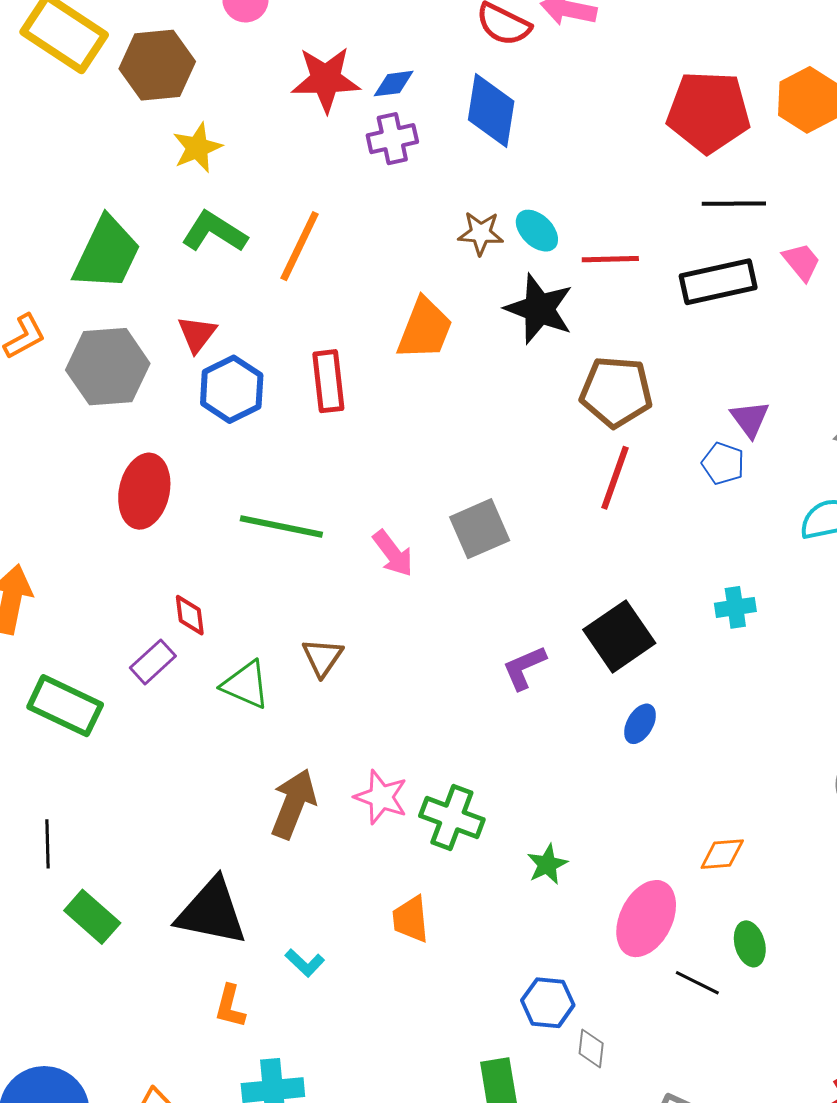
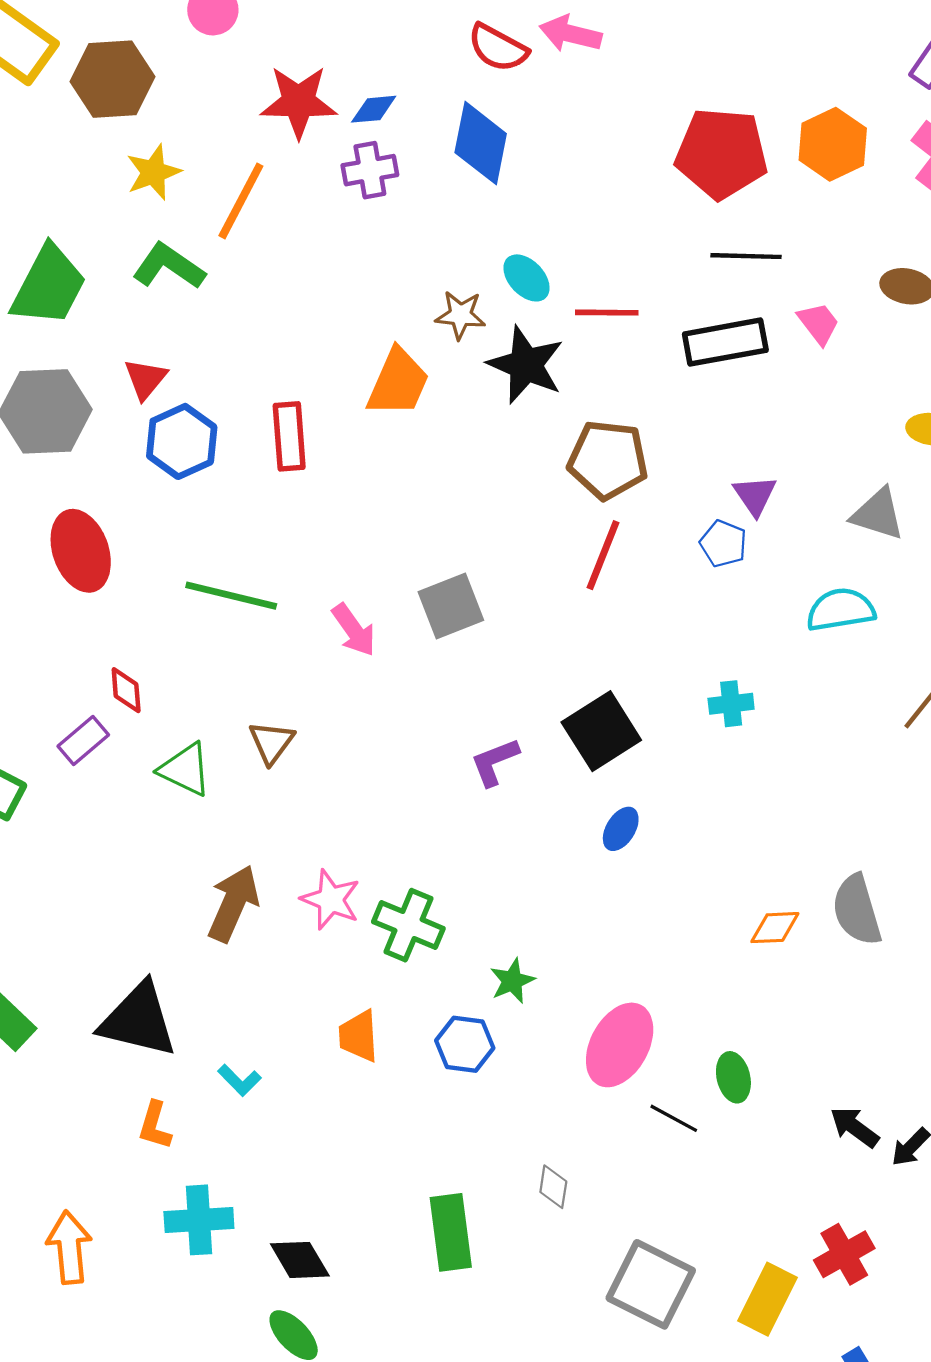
brown star: (481, 233) -> (460, 315), moved
orange line: (300, 246) -> (241, 201), moved
red ellipse: (144, 491) -> (81, 551), turned -34
orange diamond: (722, 854) -> (775, 928), moved
blue hexagon: (548, 1003) -> (465, 1044), moved

